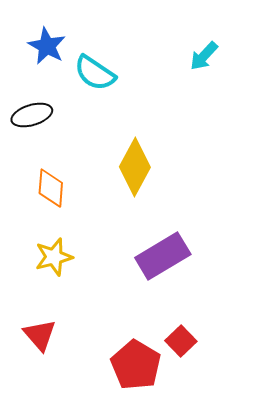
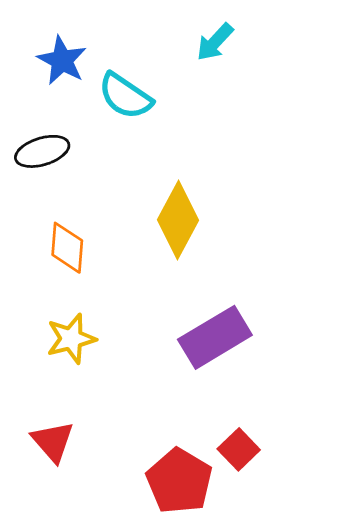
cyan arrow: (204, 56) -> (215, 42), moved

